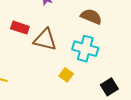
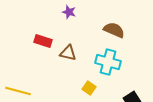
brown triangle: (45, 40) -> (68, 53), size x0.7

